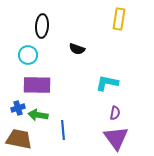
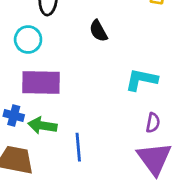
black semicircle: (77, 49) -> (98, 31), turned 42
blue cross: (18, 108) -> (14, 116), turned 32

